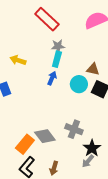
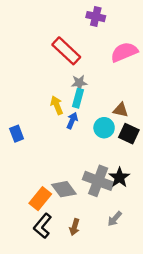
yellow arrow: (18, 60) -> (57, 105), moved, turned 49
gray cross: (74, 129) -> (98, 181), size x1.4
black star: (92, 148) -> (119, 177), moved

